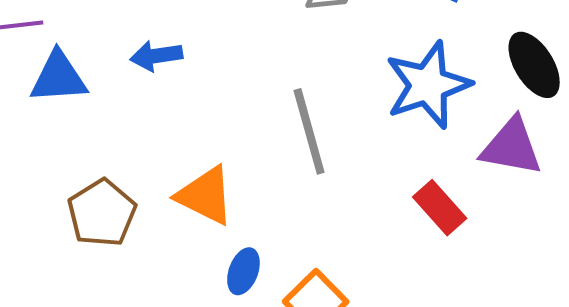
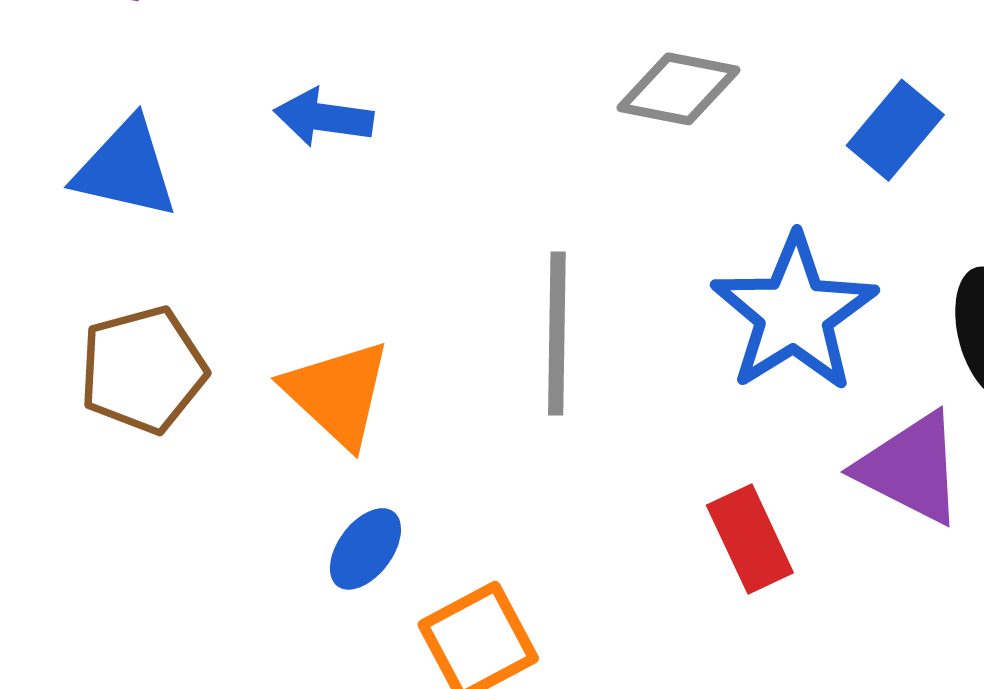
blue triangle: (59, 77) -> (126, 169), moved
blue star: (428, 85) -> (794, 313), turned -30

